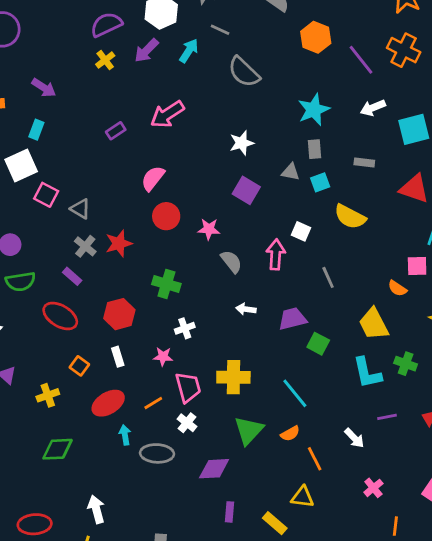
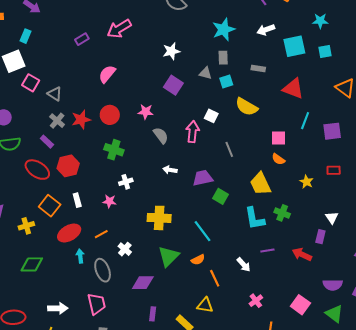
red circle: (166, 216) -> (110, 115), moved
pink square: (417, 266) -> (278, 138), moved
red hexagon: (119, 314) -> (68, 166), moved
orange square: (79, 366) -> (50, 206), size x1.5
pink trapezoid: (188, 387) -> (97, 304), moved
gray ellipse: (157, 453) -> (103, 270), turned 65
white arrow: (96, 509) -> (58, 308), turned 102

